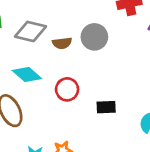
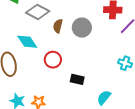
brown semicircle: (62, 43) -> (58, 26), turned 96

